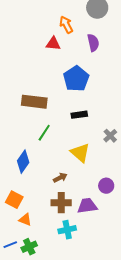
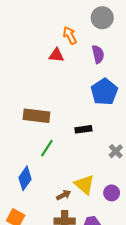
blue pentagon: (76, 79) -> (104, 92), moved
yellow triangle: (80, 153) -> (84, 185), moved
purple circle: (106, 186) -> (112, 193), moved

